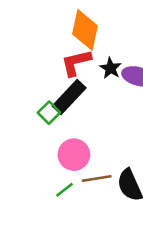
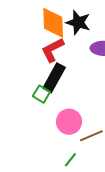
black star: (111, 68) -> (78, 22), moved, size x1.4
green line: (64, 190) -> (70, 160), moved

